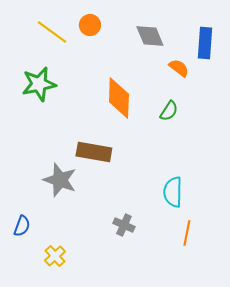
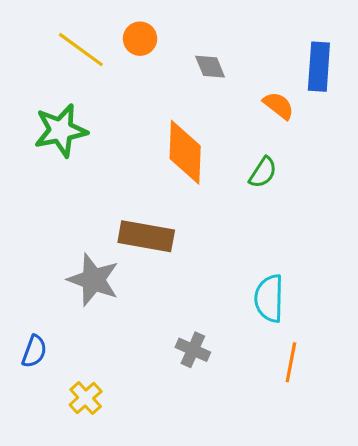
gray diamond: (150, 36) -> (210, 67), moved, size x0.7

